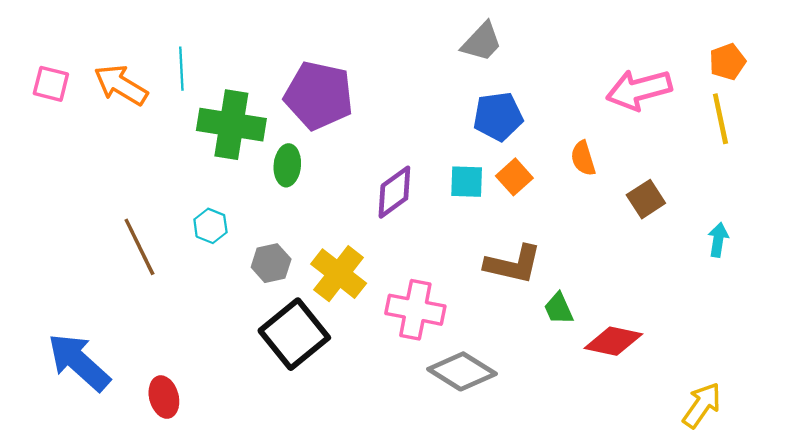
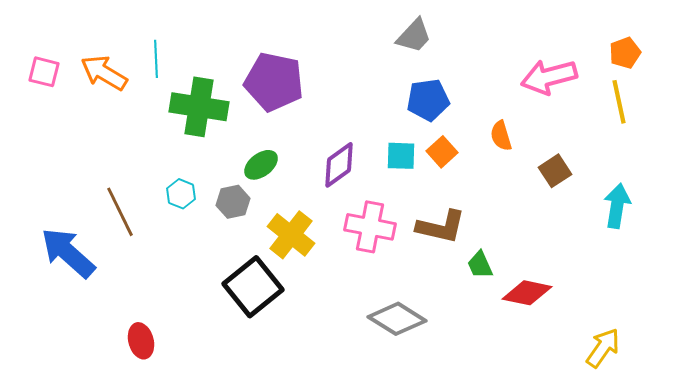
green ellipse: (287, 165) -> (261, 165), moved, turned 48
cyan arrow: (718, 240) -> (617, 206), size x1.5
gray hexagon: (271, 263) -> (233, 202), moved
pink cross: (415, 310) -> (370, 227), moved
blue arrow: (79, 362) -> (68, 253), moved

